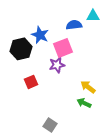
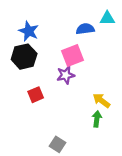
blue star: (40, 35) -> (29, 31), moved
green arrow: (84, 103) -> (97, 119), turned 72

